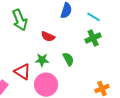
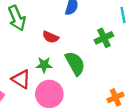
cyan line: (94, 17) -> (123, 15), moved, turned 48
green semicircle: (68, 59) -> (75, 63), size x1.5

